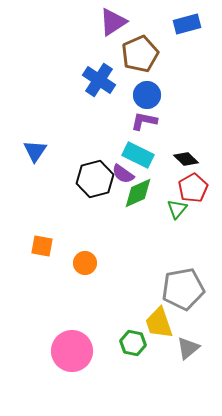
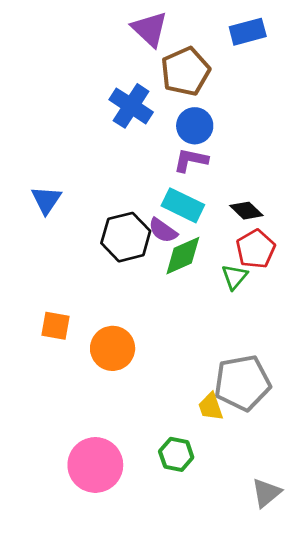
purple triangle: (113, 22) -> (150, 29), turned -44
orange circle: (85, 263) -> (113, 348), size x1.4
yellow trapezoid: (159, 323) -> (211, 407), moved, size x0.7
gray triangle: (188, 348) -> (266, 493), moved

